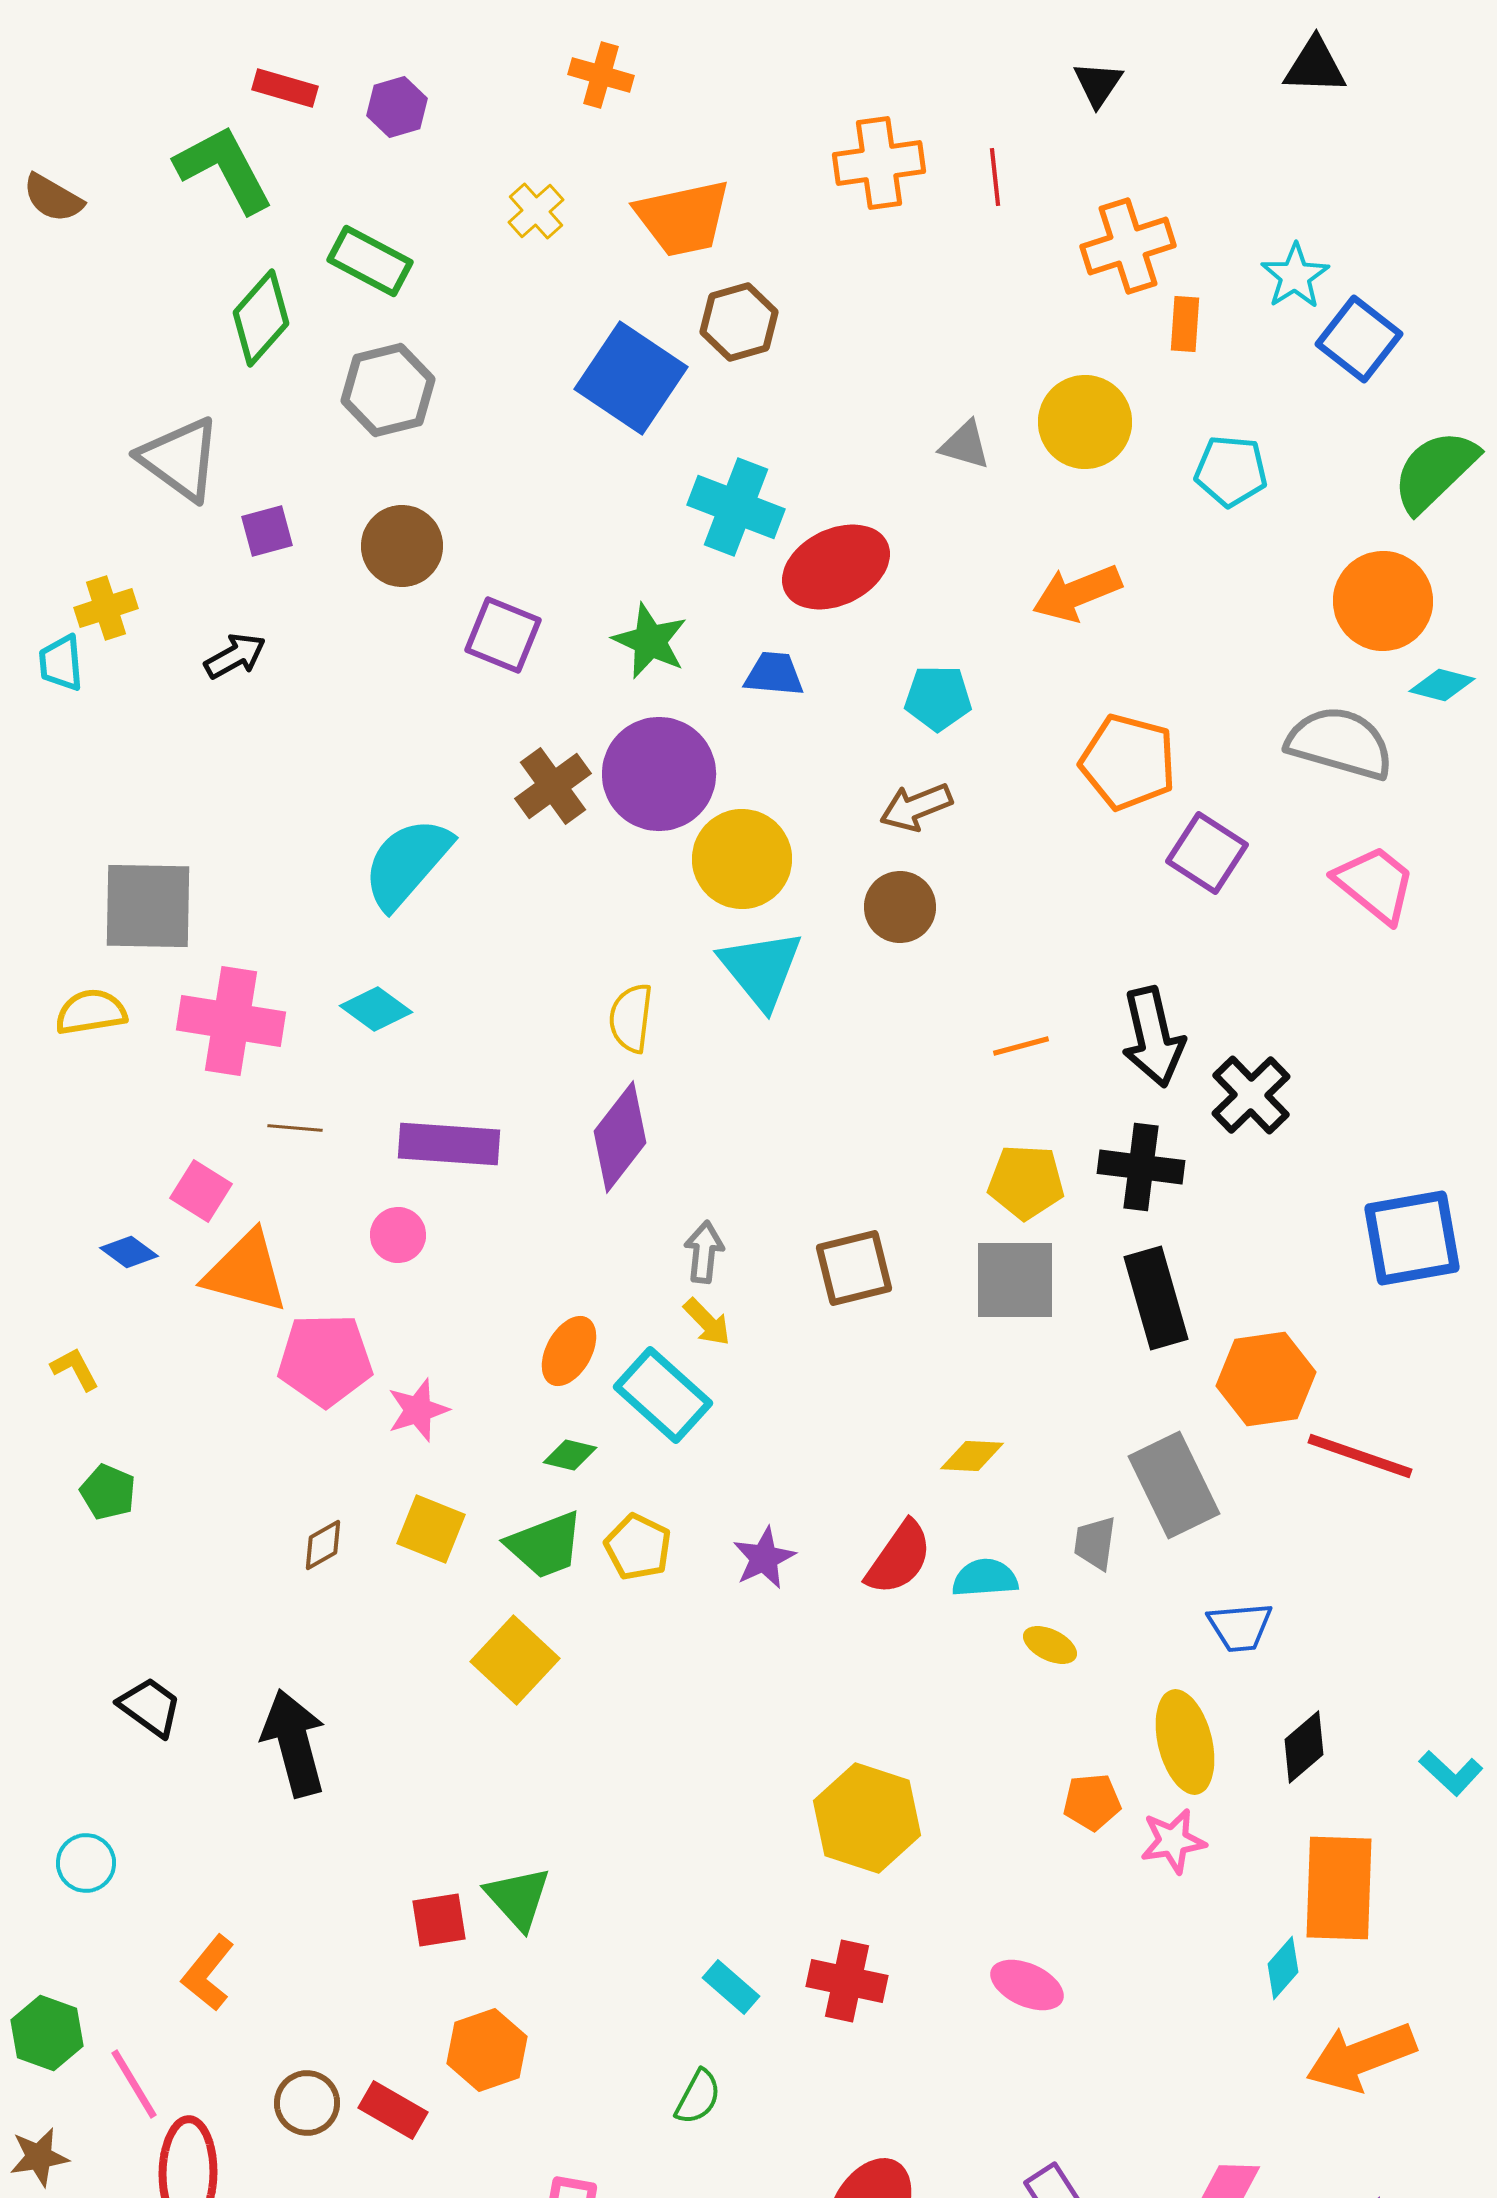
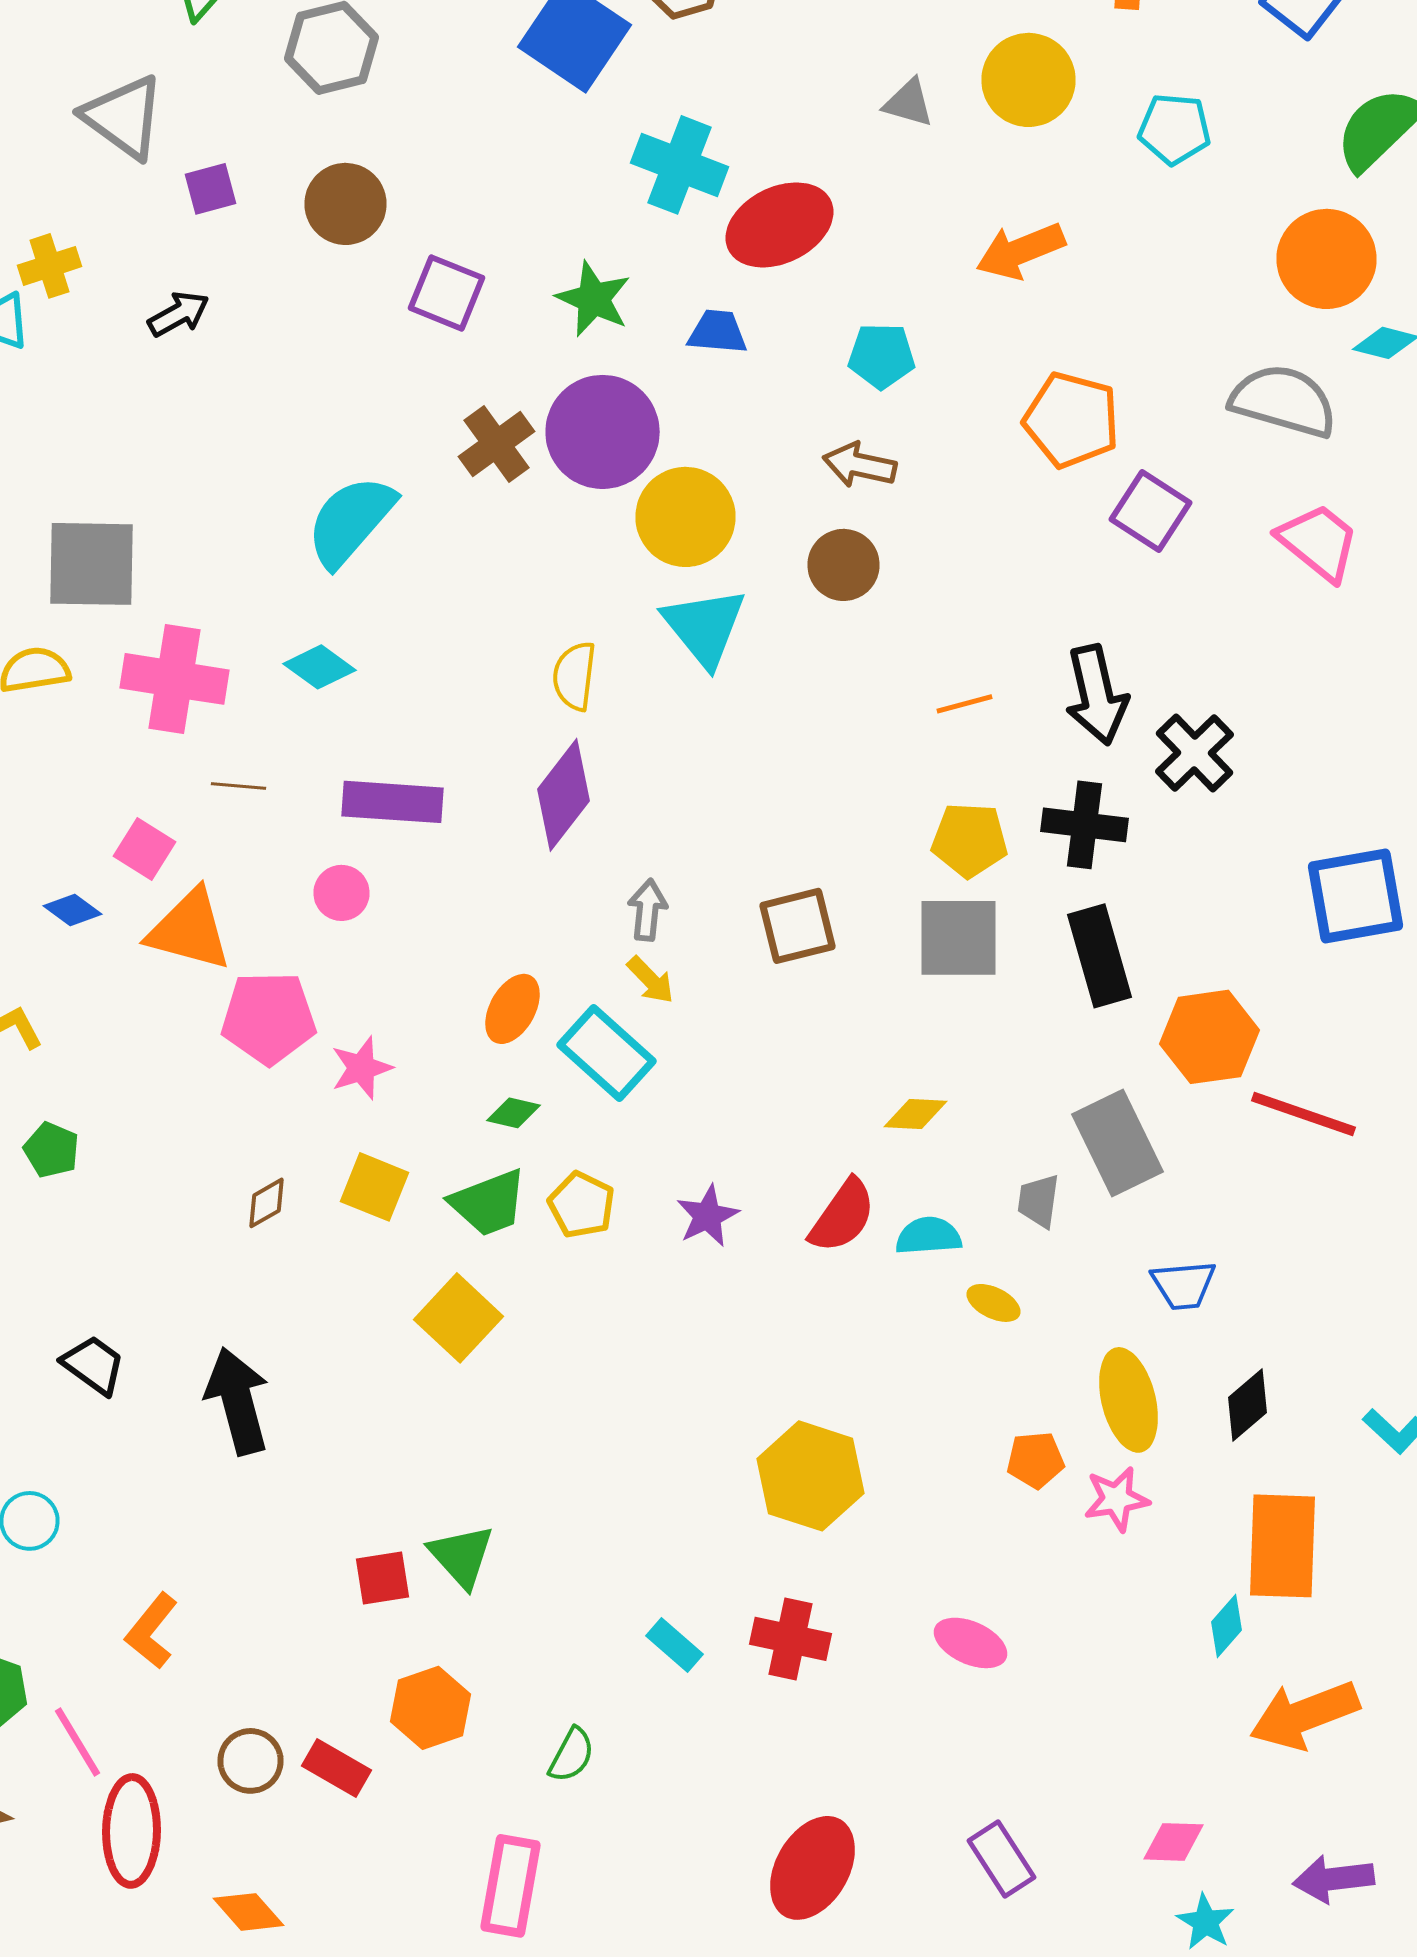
brown arrow: (916, 807) -> (860, 465), turned 34
green semicircle: (698, 2097) -> (572, 1755), moved

